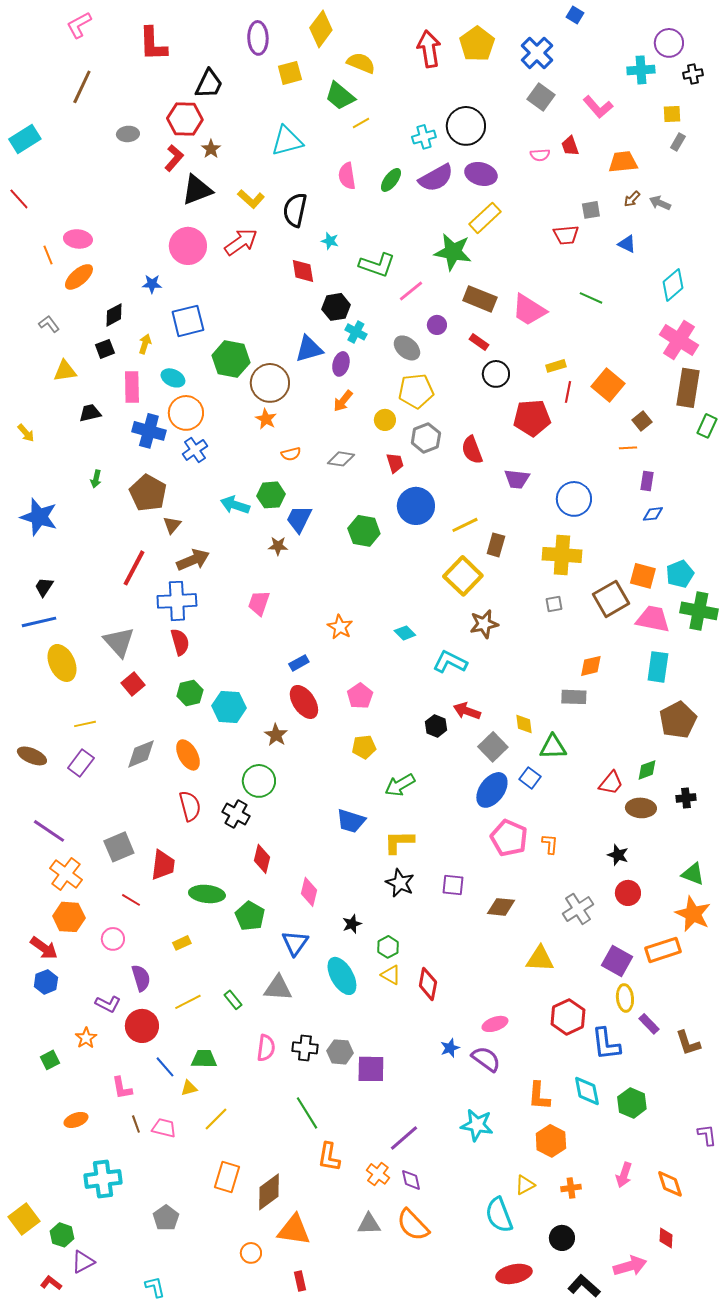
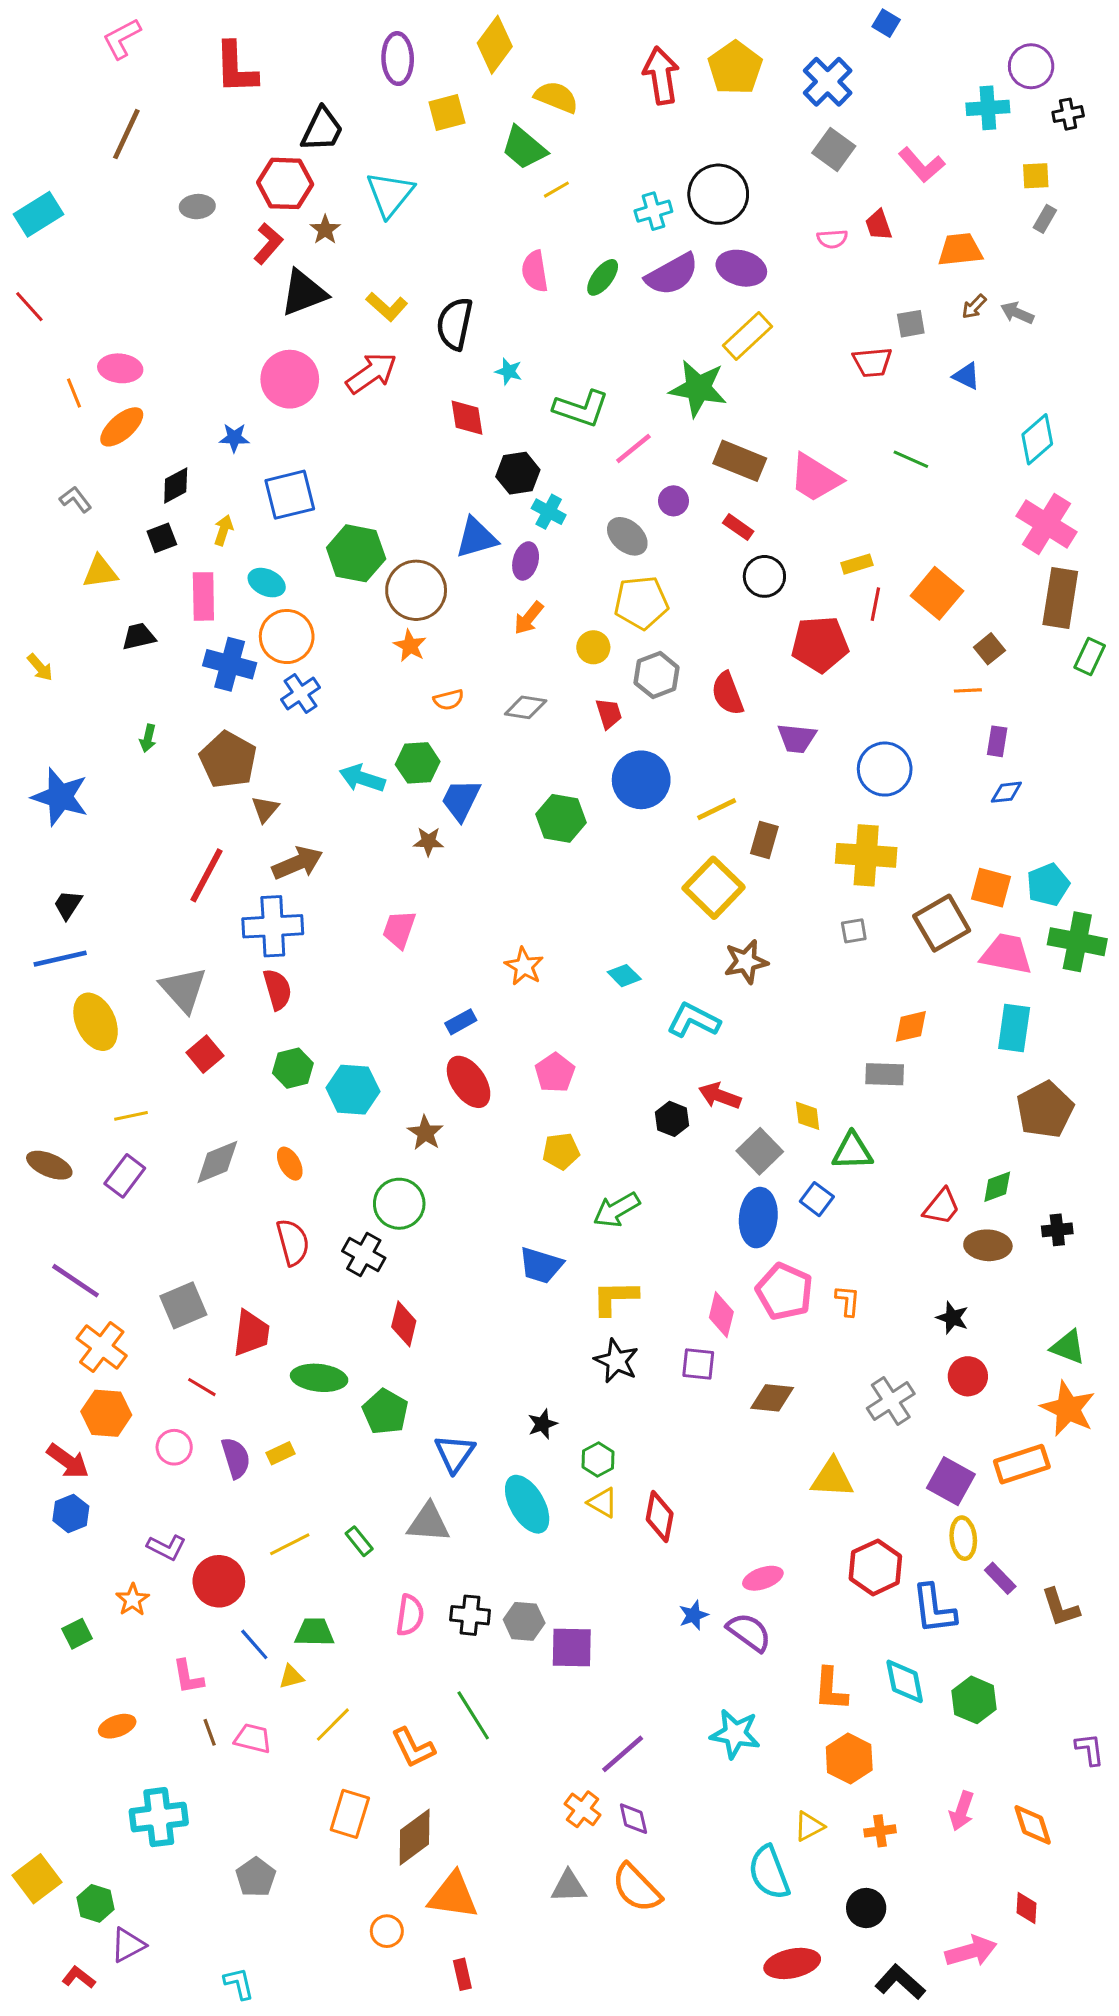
cyan triangle: (287, 141) -> (390, 194), moved, turned -36
orange ellipse: (188, 755) -> (290, 1164), size x0.7
blue ellipse: (492, 790) -> (758, 1218), turned -30
pink diamond: (309, 892) -> (721, 1315), moved
purple semicircle: (141, 978) -> (236, 1458), moved
orange L-shape: (329, 1157) -> (413, 1748), moved, turned -36

